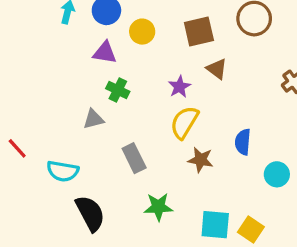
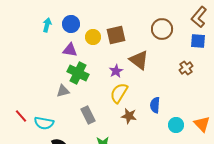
brown square: (199, 32) -> (116, 35), moved
brown triangle: (217, 69) -> (139, 60), size x1.5
green cross: (118, 90) -> (78, 73), size x1.5
red line: (17, 148) -> (21, 116), moved

